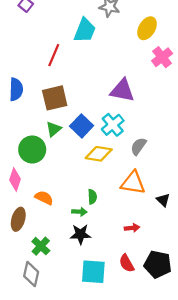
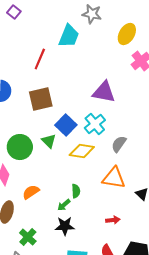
green triangle: (54, 129) -> (49, 141), moved, turned -35
orange semicircle: (44, 198) -> (31, 192), turned -60
green arrow: (79, 212) -> (64, 205), turned 136

